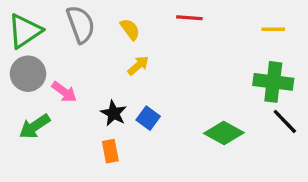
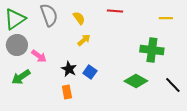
green cross: (273, 82) -> (152, 50), moved
black line: (285, 121) -> (173, 85), moved

